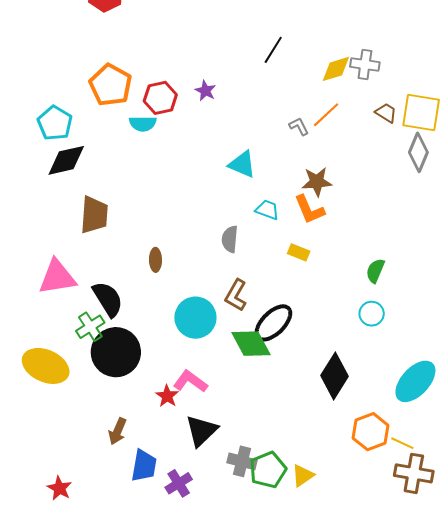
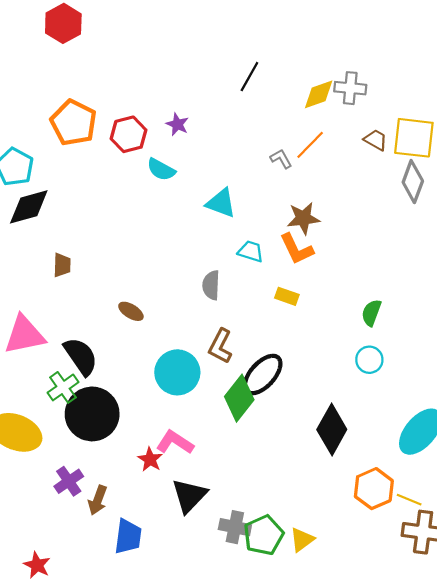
cyan semicircle: (143, 124) -> (161, 170), moved, turned 32
brown trapezoid: (94, 215) -> (62, 265), size x0.6
brown ellipse: (155, 260) -> (131, 311), turned -55
green diamond: (251, 344) -> (239, 398), turned 69
purple cross: (179, 483) -> (69, 481), moved

